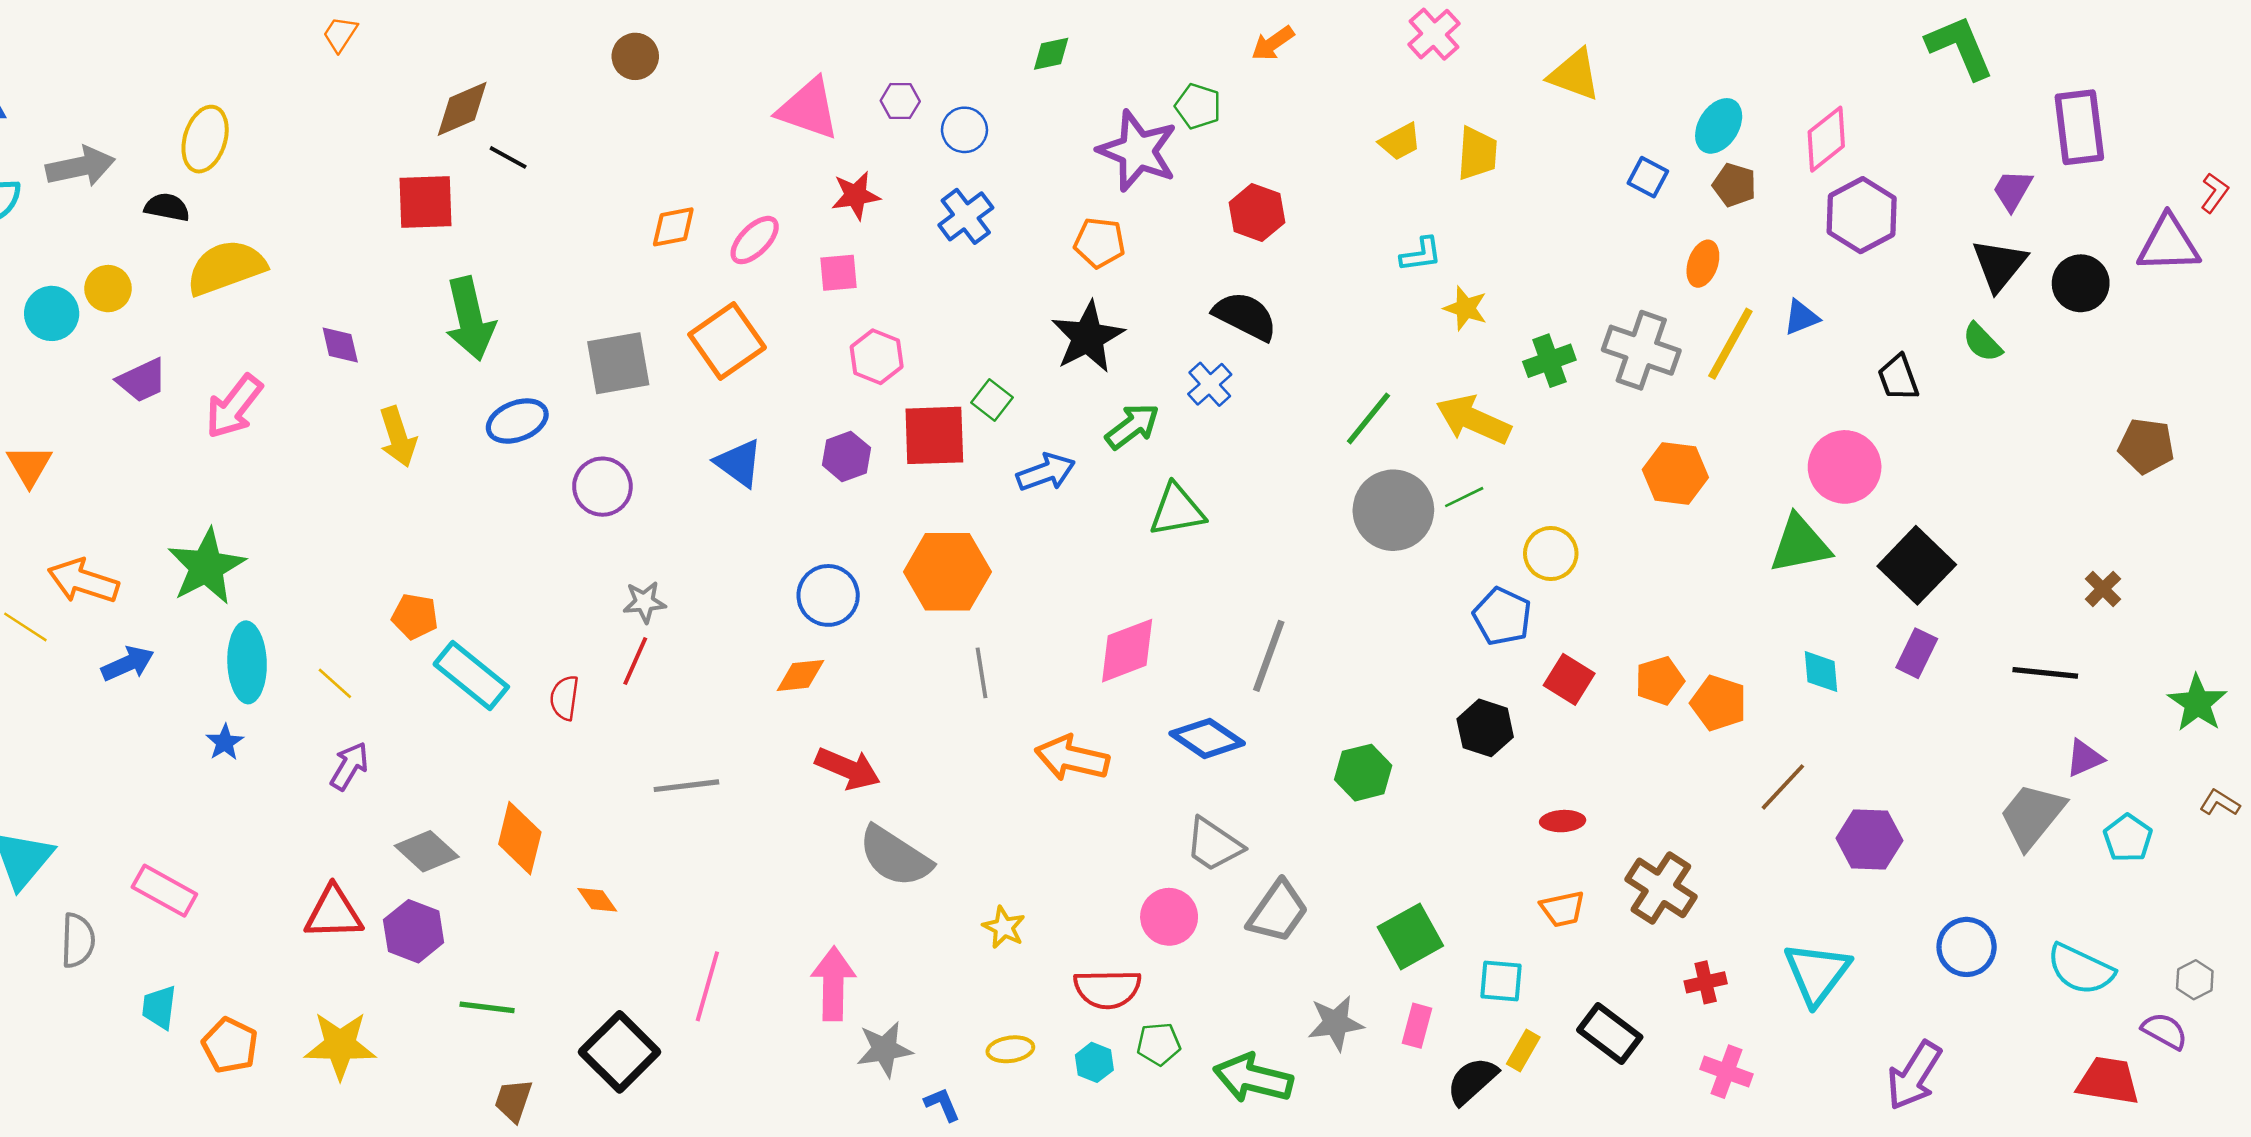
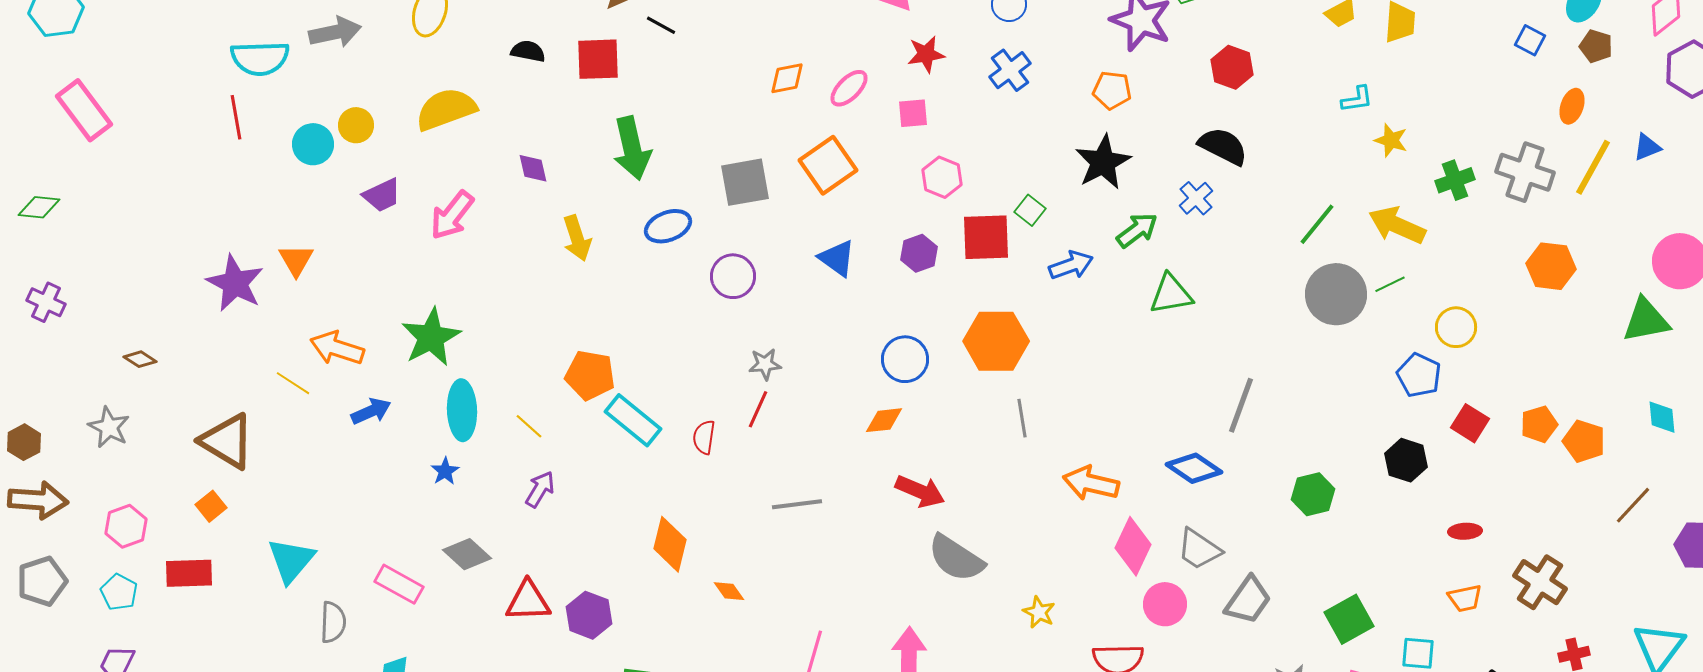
black semicircle: (167, 207) -> (528, 51), moved
orange pentagon: (415, 616) -> (590, 375), size x1.4
pink diamond: (1127, 651) -> (1133, 546), moved, turned -44
gray diamond: (427, 851) -> (467, 554), moved

